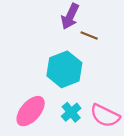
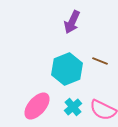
brown line: (89, 36) -> (100, 61), moved

